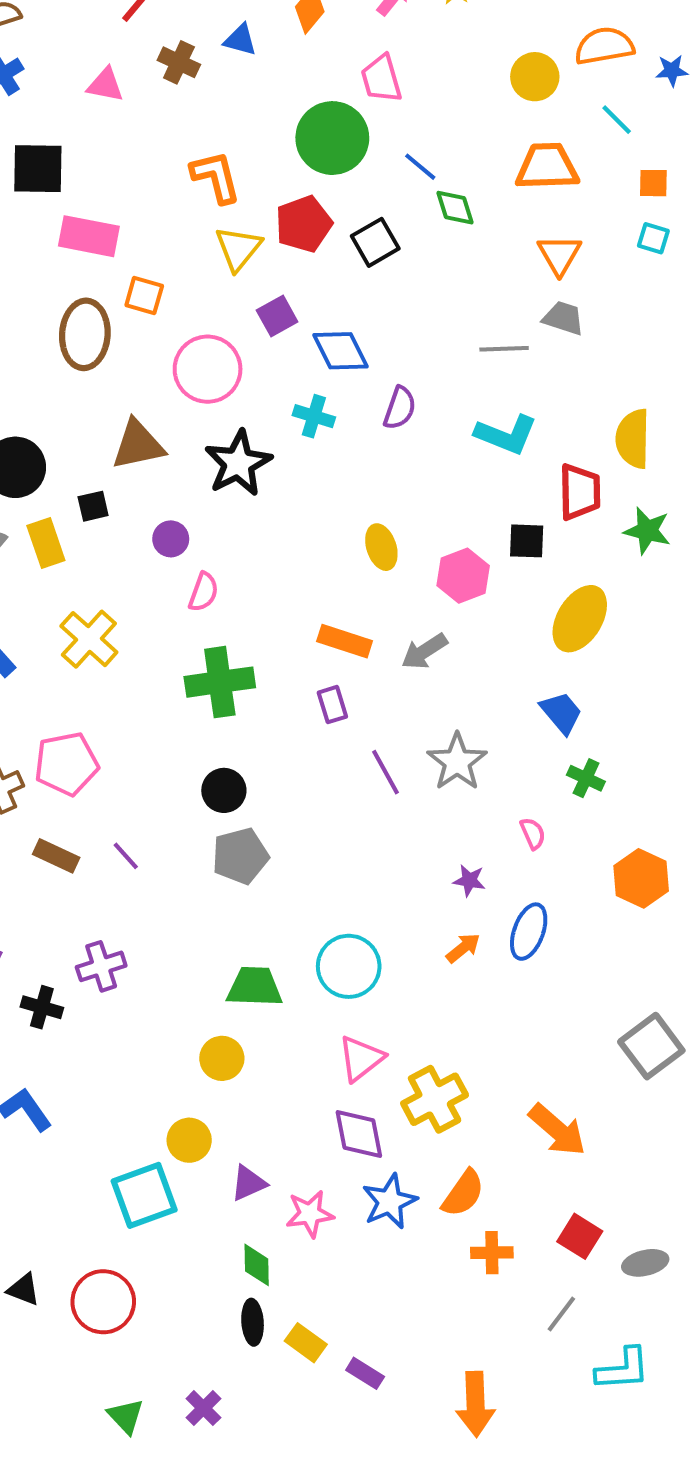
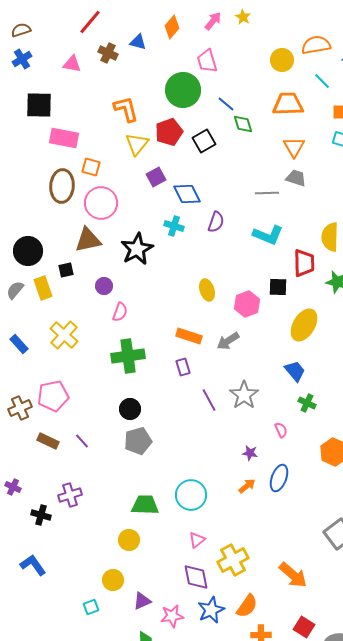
pink circle: (208, 369) -> (101, 203), moved
pink triangle: (361, 1058) -> (197, 540), size x0.7
cyan square: (144, 1195) -> (91, 607), size x0.5

